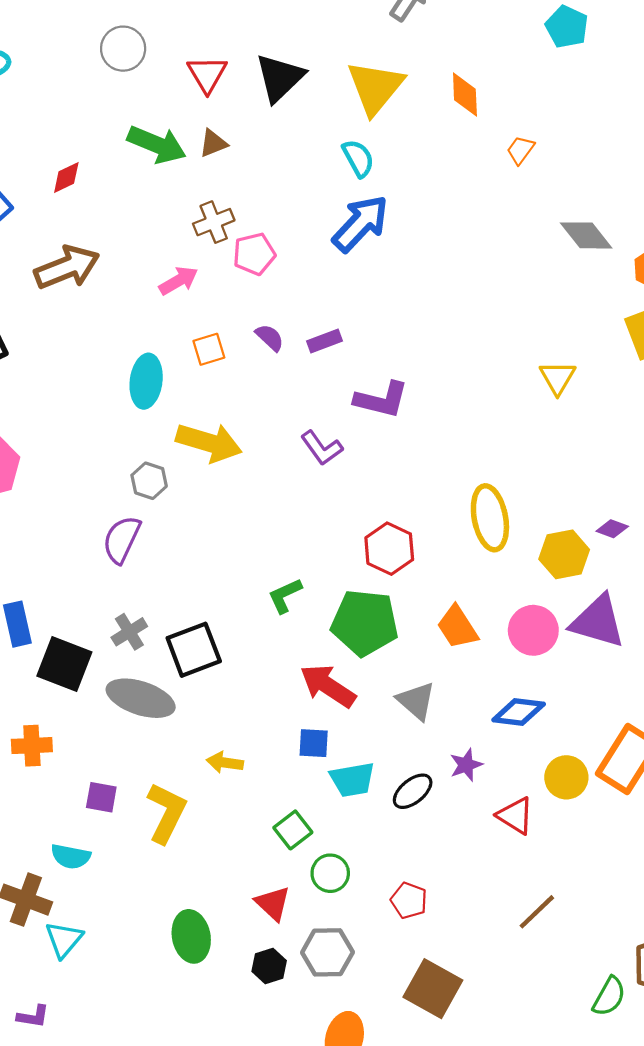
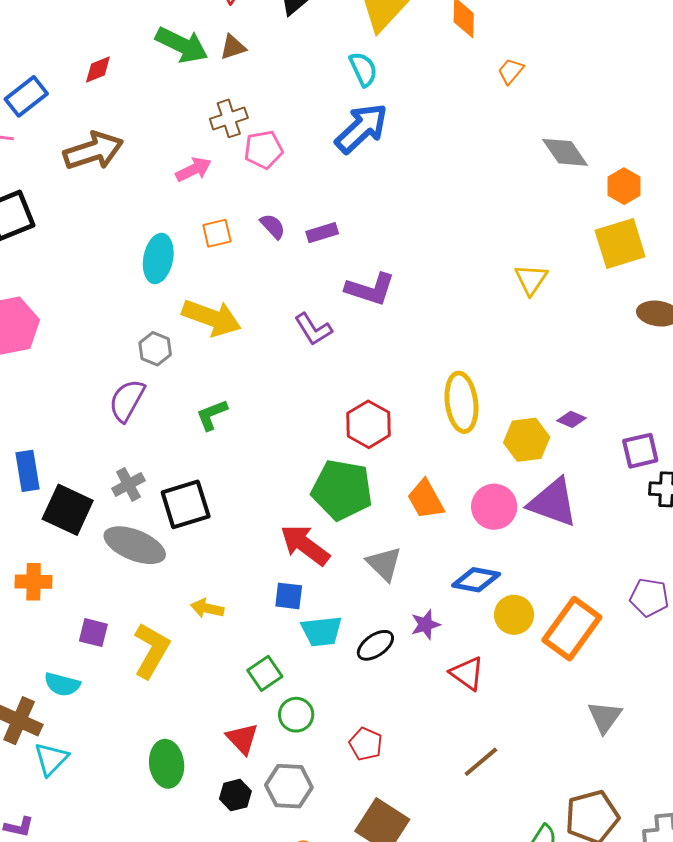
green L-shape: (285, 596) -> (212, 415), moved
yellow circle: (566, 777) -> (514, 615), moved

